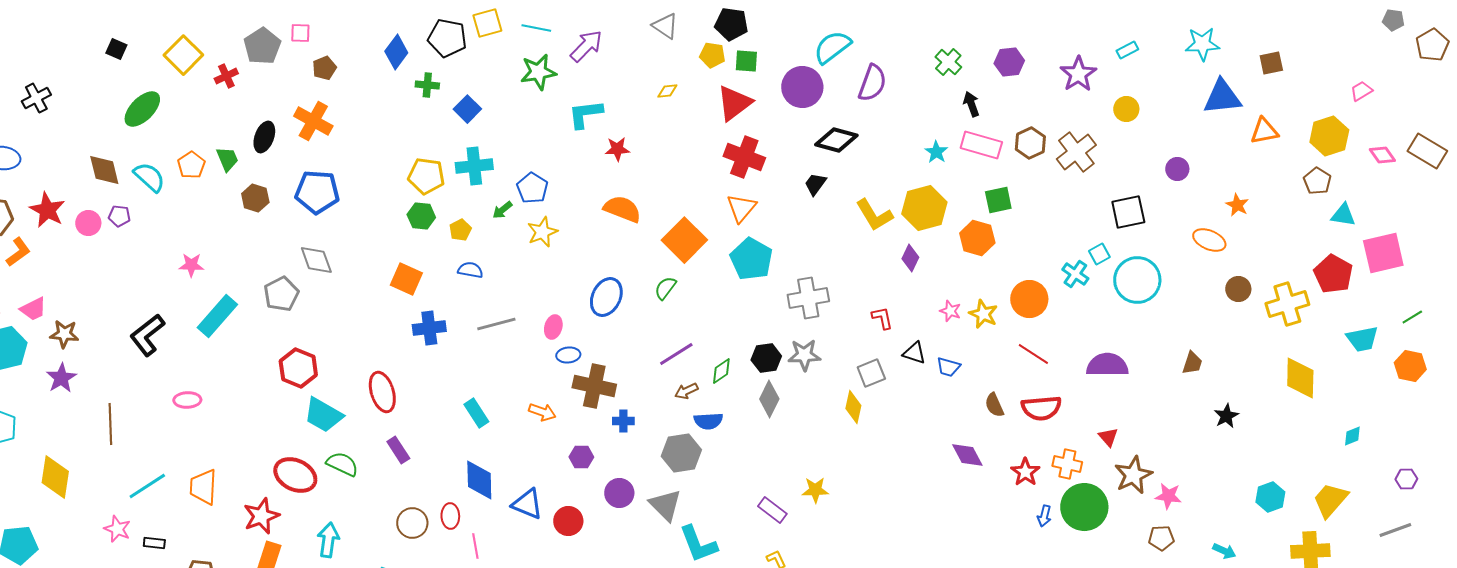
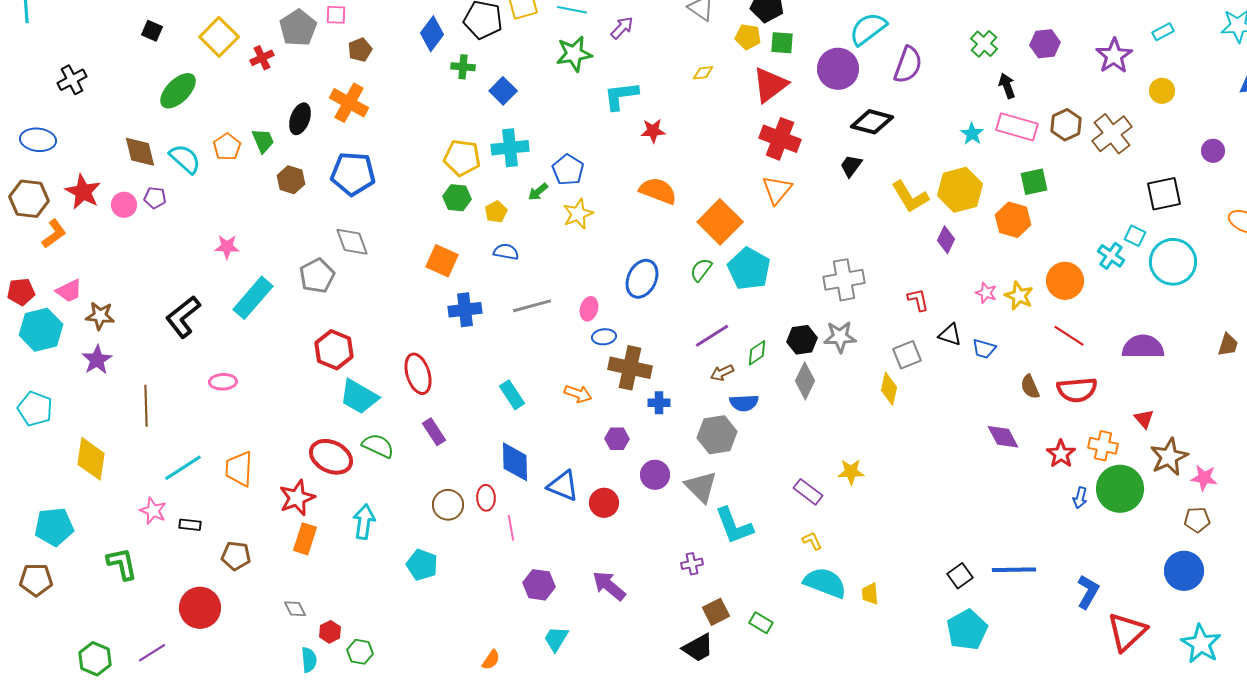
purple arrow: (586, 46) -> (622, 28), size x0.7
cyan square: (1099, 254) -> (1135, 236), turned -35
cyan pentagon: (751, 259) -> (749, 269), moved

